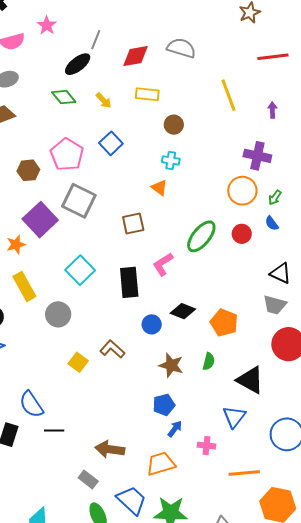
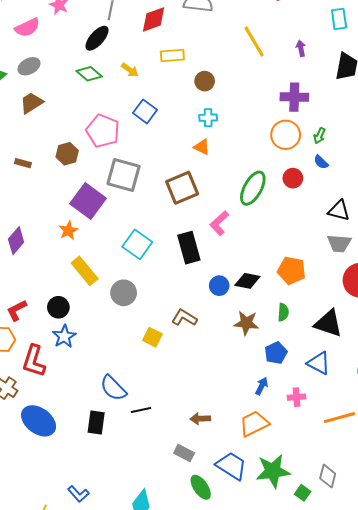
brown square: (133, 223) -> (182, 188), size x1.4
black diamond: (183, 311) -> (247, 281), moved
blue pentagon: (164, 405) -> (276, 353), moved
blue triangle: (234, 417) -> (319, 363), turned -30
brown arrow: (110, 449) -> (200, 419), size x0.7

